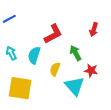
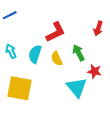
yellow semicircle: (55, 69) -> (57, 59), moved, turned -48

